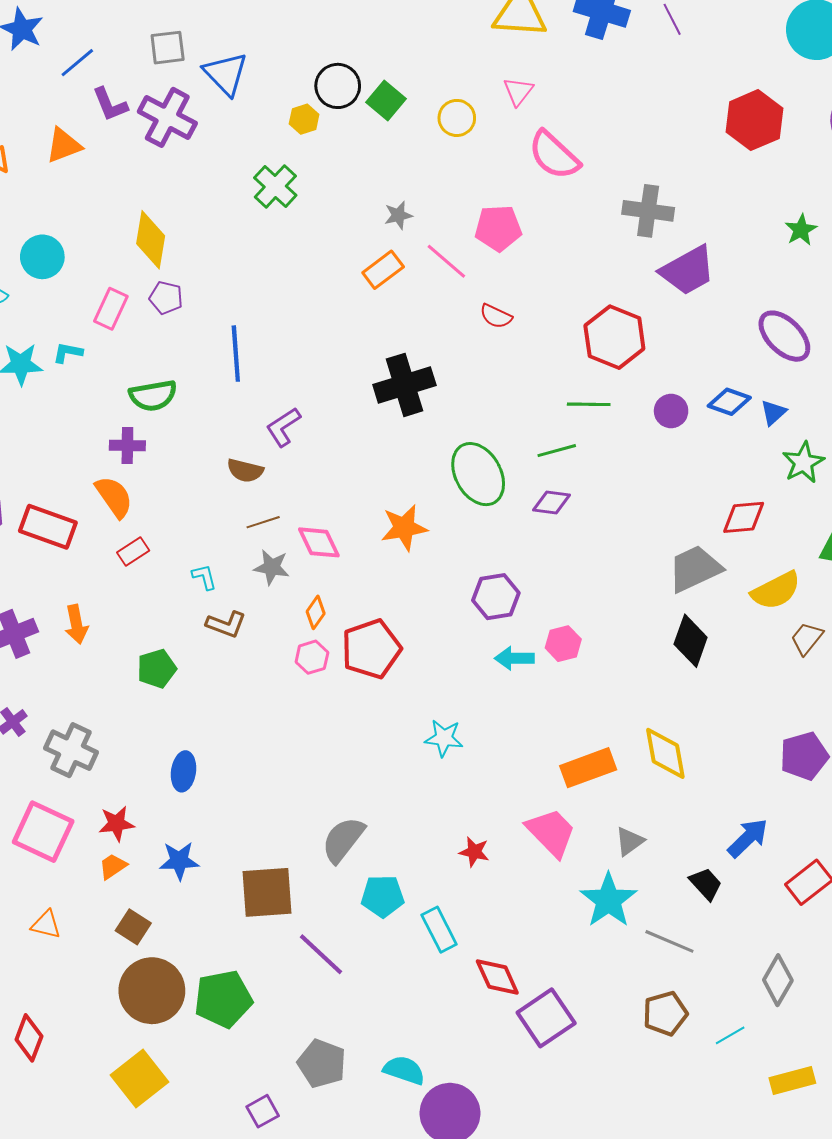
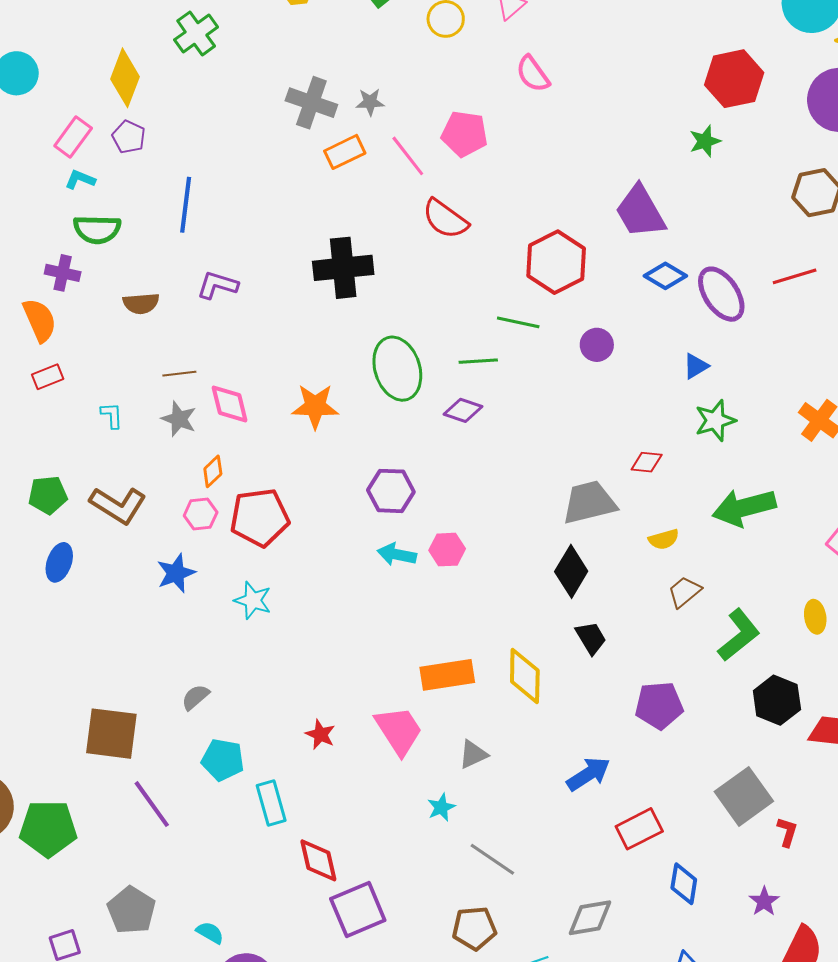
pink semicircle: (554, 155) -> (533, 74), size x0.7
green cross: (275, 186) -> (196, 33), moved
gray cross: (648, 211) -> (311, 103), moved
green star: (801, 230) -> (705, 141), moved
purple trapezoid: (688, 270) -> (640, 212), turned 78
red semicircle: (496, 316) -> (445, 219), size x1.5
cyan L-shape: (68, 353) -> (80, 179), moved
blue diamond: (729, 402) -> (665, 276), moved
purple L-shape: (283, 427) -> (217, 285), turned 39
brown semicircle: (245, 471) -> (141, 303), moved, turned -30
red diamond: (744, 517) -> (647, 462), size x0.7
yellow semicircle: (776, 591) -> (664, 539), size x0.6
brown L-shape: (226, 624) -> (118, 505), moved, size x1.4
cyan star: (444, 738) -> (253, 600), moved
blue ellipse: (184, 771) -> (59, 562), moved
gray semicircle: (343, 840) -> (195, 697), size x0.6
blue star: (179, 861) -> (176, 573), moved, turned -30
black trapezoid: (706, 884) -> (591, 638), moved
cyan star: (608, 900) -> (441, 807), size x0.5
gray diamond: (778, 980) -> (590, 918), turned 39
cyan semicircle: (404, 1070) -> (210, 933), size x0.7

